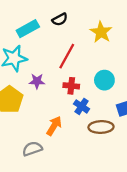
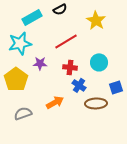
red line: (67, 56) -> (66, 41), turned 30
orange arrow: (54, 126) -> (55, 102), turned 30
gray semicircle: (32, 149) -> (23, 113), moved

